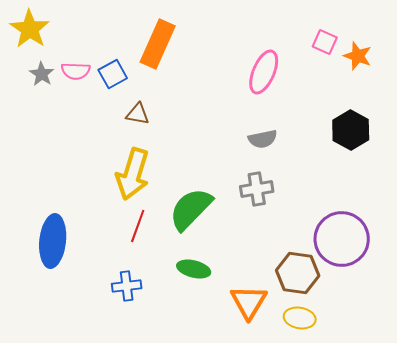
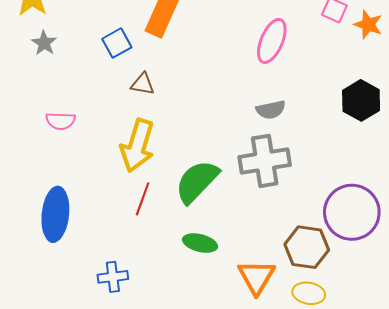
pink semicircle: (76, 71) -> (61, 121), moved
gray cross: (257, 189) -> (265, 161), size x1.5
blue cross: (127, 286) -> (113, 277), moved

